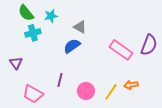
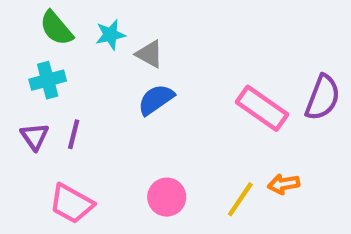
gray triangle: (80, 27) -> (149, 54), moved
cyan cross: (33, 33) -> (48, 80), moved
purple line: (60, 80) -> (74, 134), moved
pink circle: (86, 91) -> (167, 197), moved

